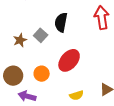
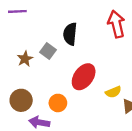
orange circle: (42, 74) -> (58, 103), moved
yellow semicircle: (76, 95) -> (113, 92), moved

